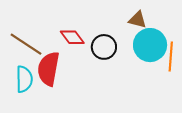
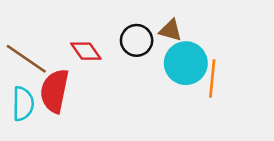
black circle: (104, 47) -> (137, 40), moved

